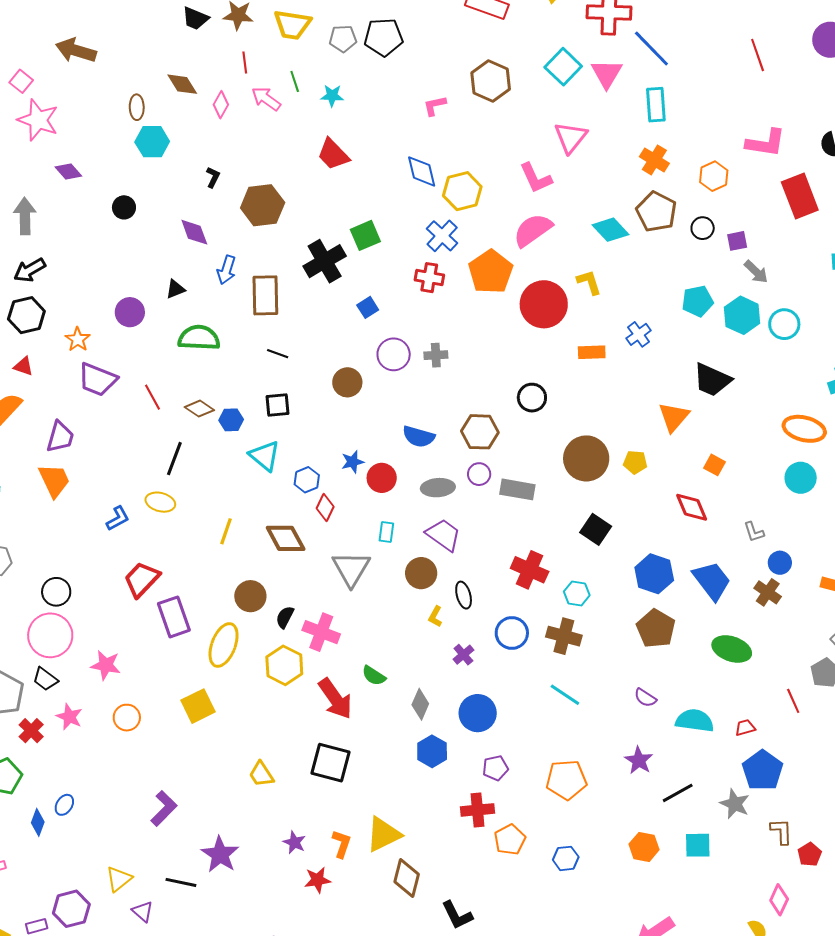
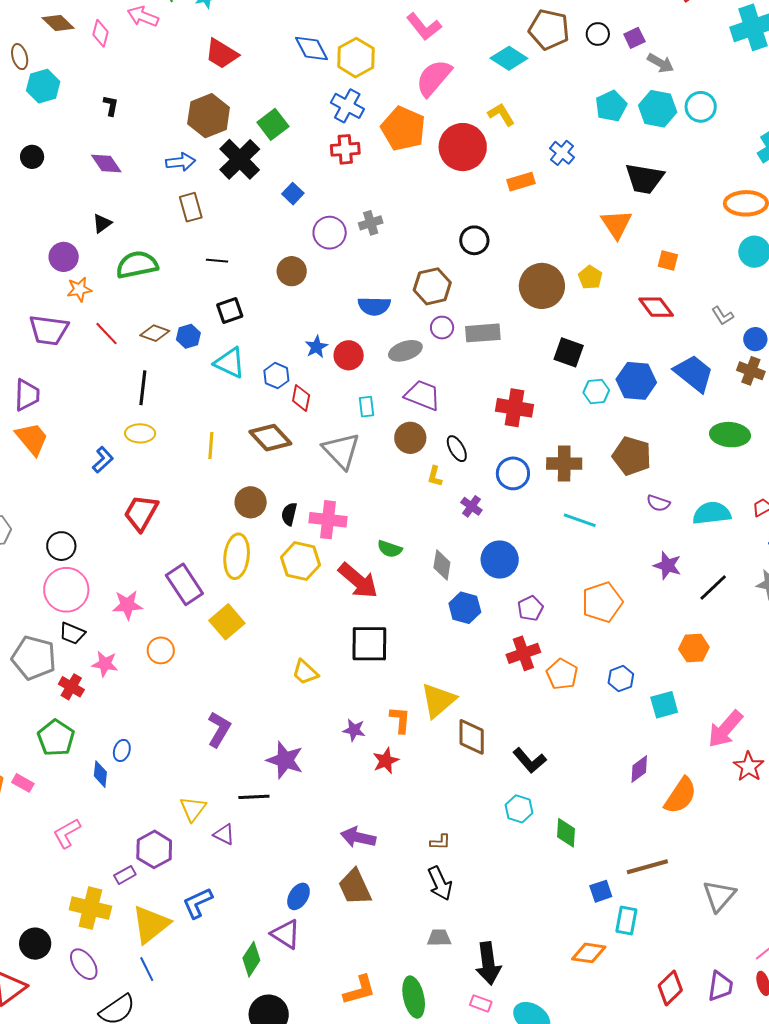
brown hexagon: (263, 205) -> (209, 116), moved
blue arrow: (226, 270) -> (181, 162), moved, turned -100
brown rectangle: (265, 295) -> (191, 207), size x0.7
orange star: (78, 339) -> (79, 289), moved, turned -30
yellow pentagon: (635, 462) -> (590, 277), turned -30
cyan hexagon: (577, 593) -> (596, 391), moved
purple rectangle: (174, 617) -> (184, 584), moved
brown pentagon: (656, 628) -> (632, 456), moved
cyan square: (698, 845) -> (664, 705), moved

